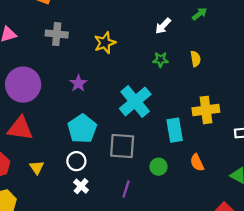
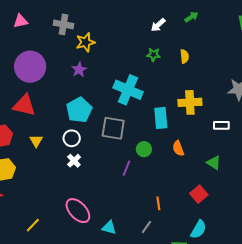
yellow star: (105, 43) -> (85, 42), moved
cyan cross: (135, 101) -> (128, 90), turned -32
purple line: (126, 189) -> (126, 168), moved

